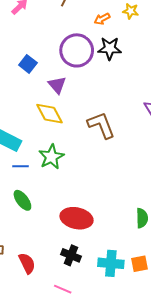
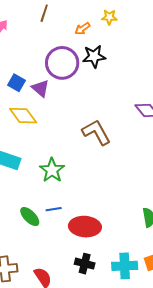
purple triangle: (57, 85) -> (41, 88), moved
yellow diamond: (49, 114) -> (23, 116), moved
blue line: (20, 166) -> (54, 209), moved

